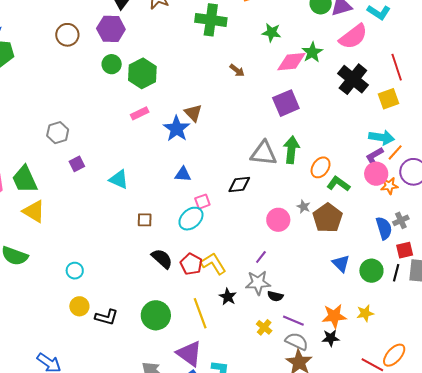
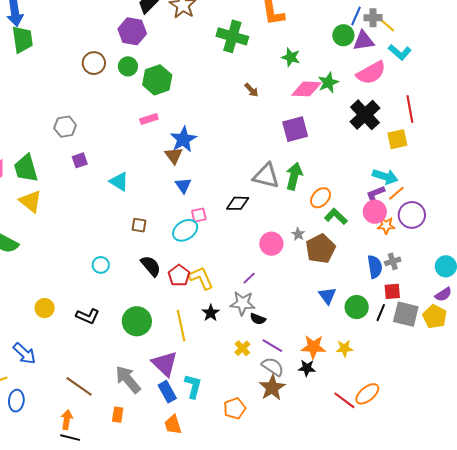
brown circle: (67, 35) -> (94, 63), moved
brown triangle: (193, 113) -> (174, 156), moved
blue triangle: (183, 174) -> (183, 185), turned 42
cyan circle: (75, 271) -> (101, 265), moved
yellow circle: (79, 306) -> (45, 308), moved

